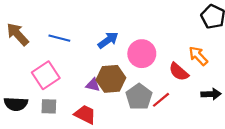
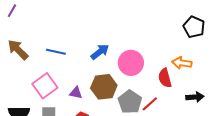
orange arrow: (198, 56) -> (182, 63), turned -36
red semicircle: (179, 72) -> (165, 78), turned 36
purple triangle: (93, 85) -> (76, 93), moved

